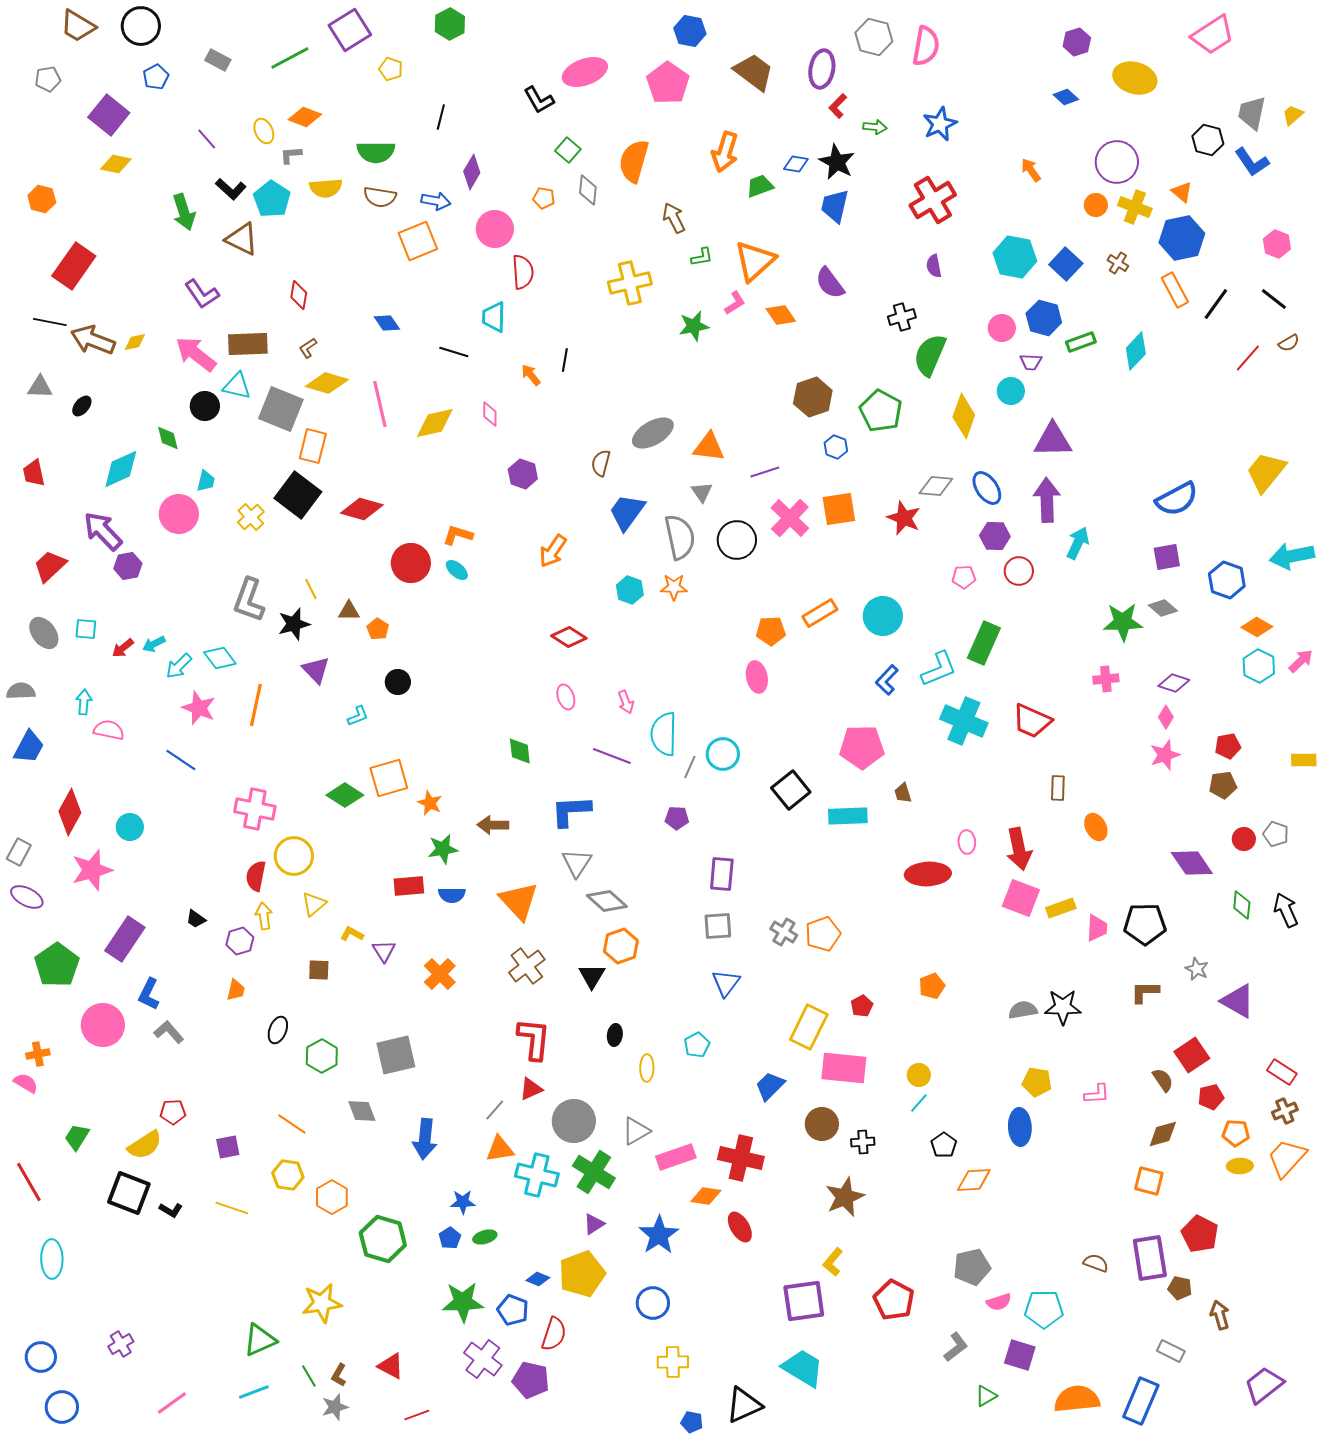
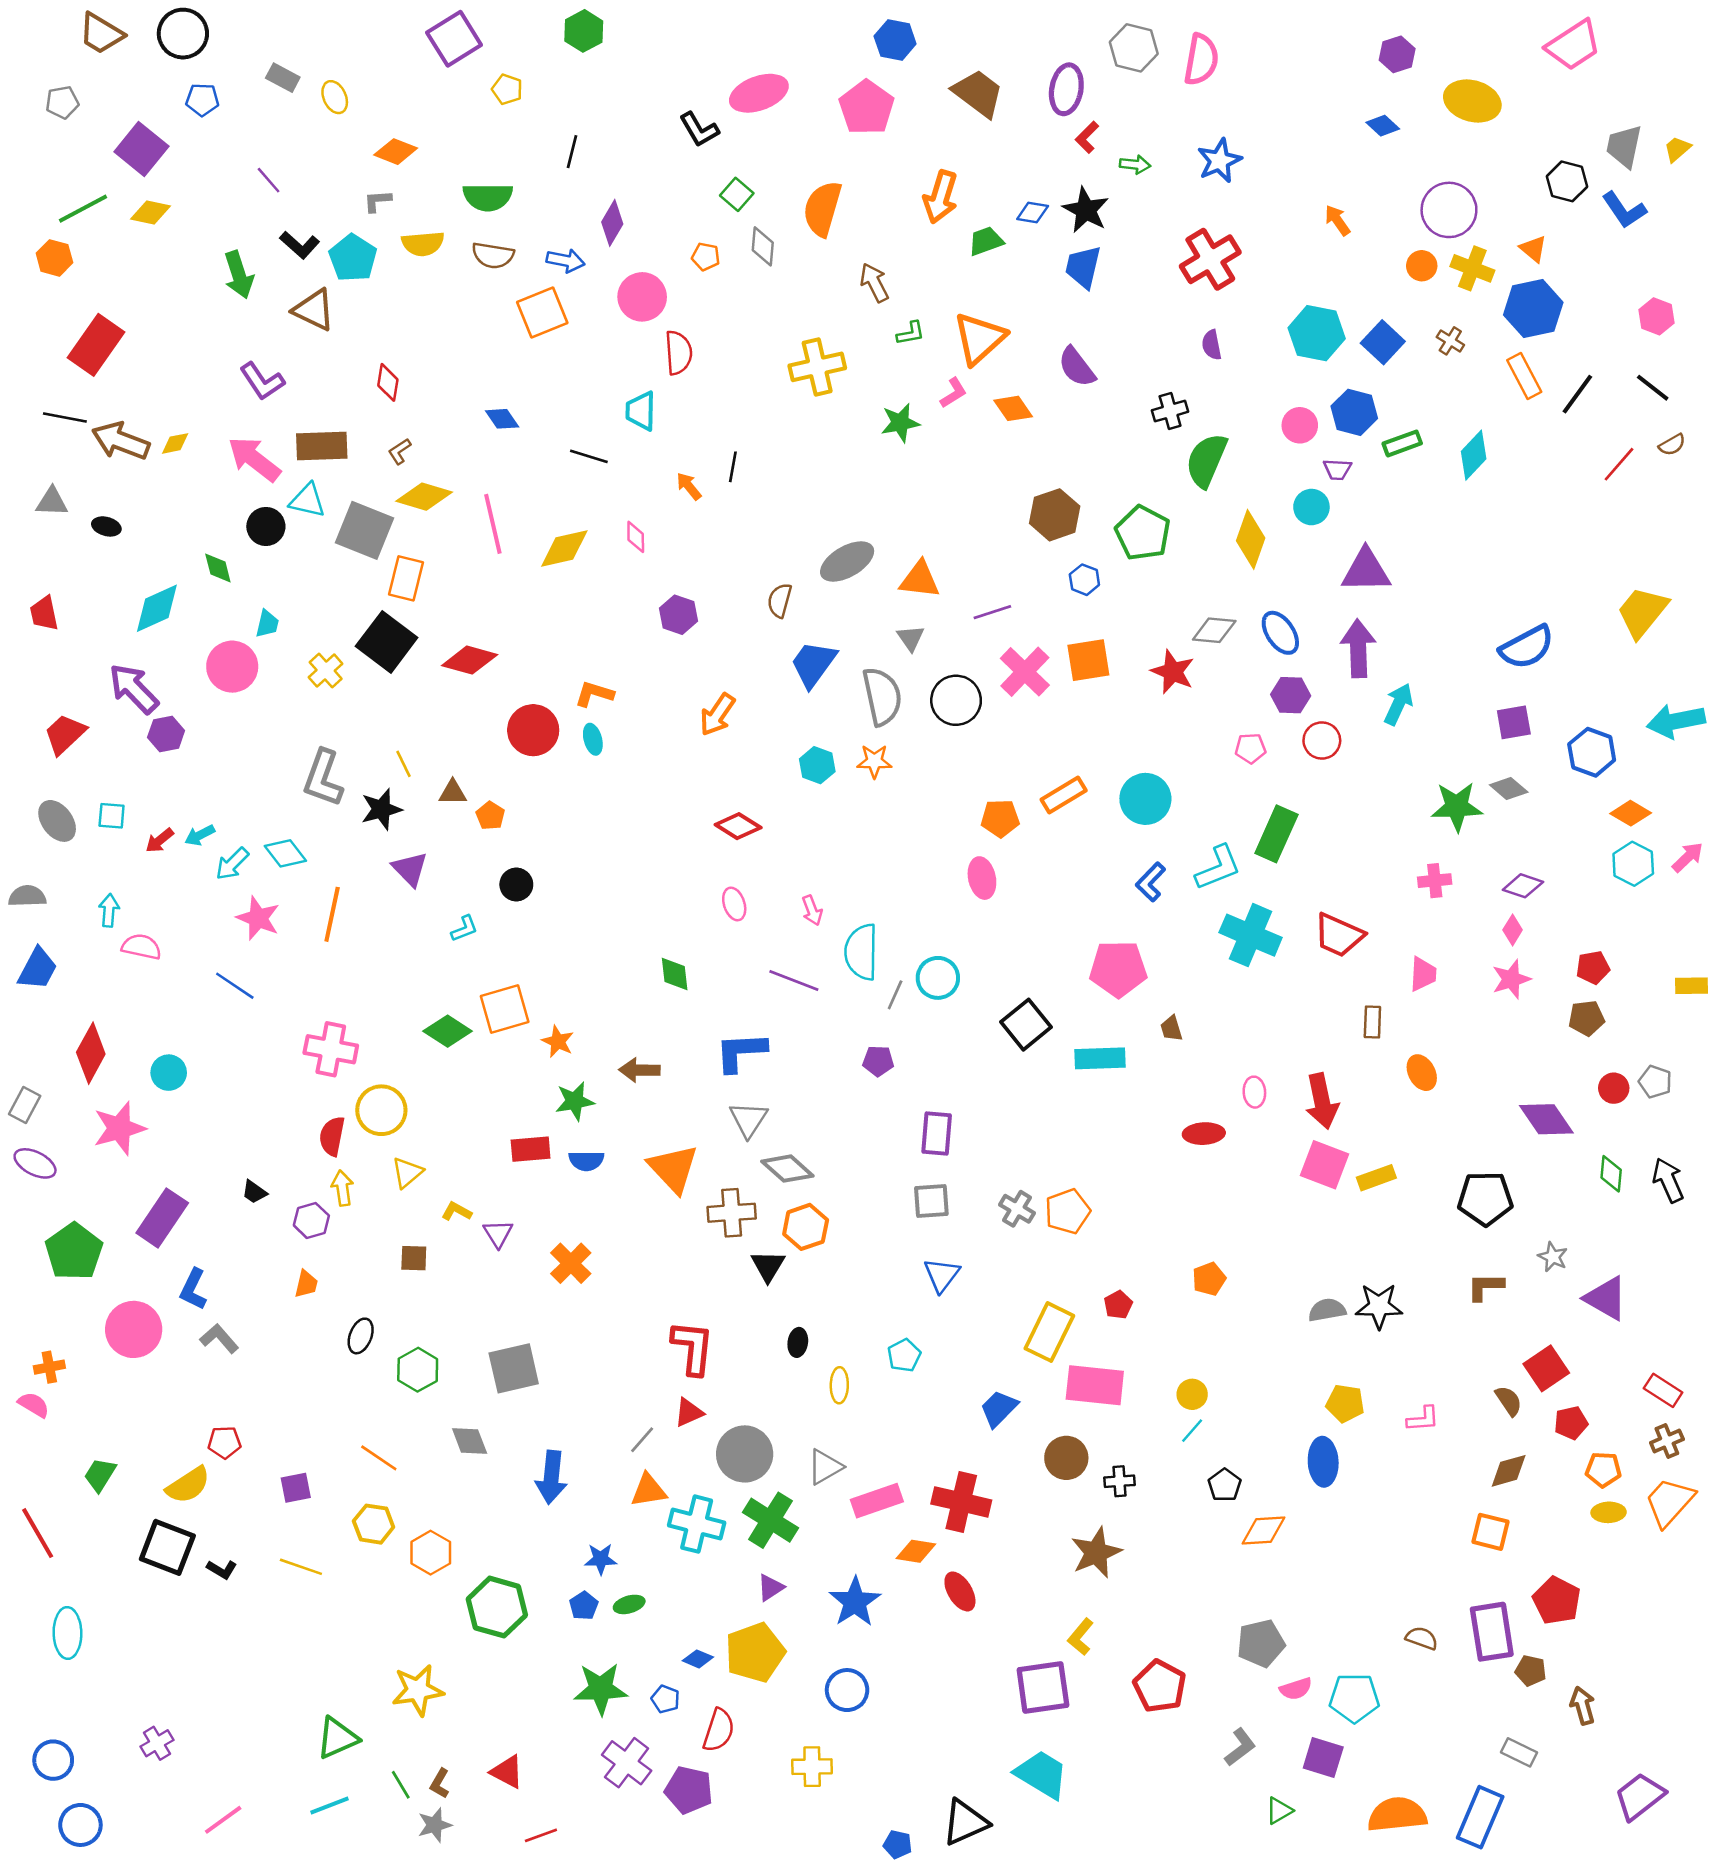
green line: (290, 58) -> (83, 209), moved
blue pentagon: (156, 77) -> (202, 100), turned 30
yellow ellipse: (264, 131) -> (335, 97), moved
black ellipse: (82, 406) -> (106, 526), turned 65
cyan ellipse: (457, 570) -> (593, 739), turned 35
red ellipse: (928, 874) -> (1204, 1134), size x0.7
pink trapezoid: (1097, 928) -> (1423, 974), moved
brown cross: (527, 966) -> (732, 1213), moved, turned 33
blue pentagon: (513, 1310) -> (665, 1699), size x0.7
yellow cross: (673, 1362) -> (812, 1767), moved

